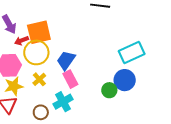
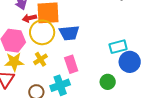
cyan rectangle: (132, 52) -> (118, 47), moved, size x0.7
blue trapezoid: (66, 60) -> (69, 33), moved, turned -140
blue circle: (125, 80) -> (130, 62), moved

